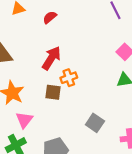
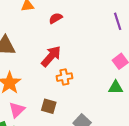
brown square: (53, 92) -> (49, 106), moved

